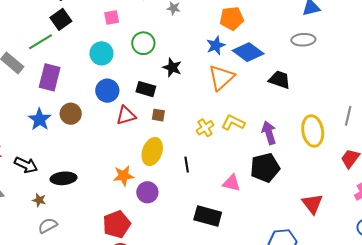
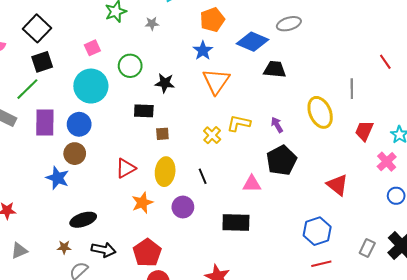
black square: (61, 19) -> (42, 62), turned 30
blue diamond: (248, 52) -> (253, 42), moved
cyan circle: (101, 53) -> (91, 86), size x1.4
blue circle: (107, 91) -> (79, 124), moved
red triangle: (126, 115) -> (126, 168), moved
blue star: (40, 119) -> (57, 178), moved
purple arrow: (269, 133) -> (277, 125), size x0.7
black arrow: (26, 165) -> (104, 250), moved
purple circle: (147, 192) -> (183, 207), moved

